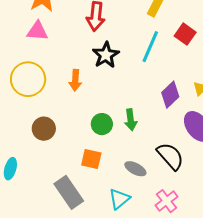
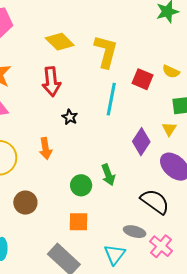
black star: (106, 55) -> (70, 117), size x0.6
gray ellipse: (135, 169) -> (135, 232), moved

